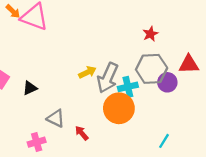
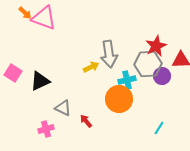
red star: (150, 34) -> (156, 46), moved, size x1.5
gray arrow: (108, 78) -> (109, 54), moved, turned -32
black triangle: (30, 88) -> (40, 81), size x1.5

